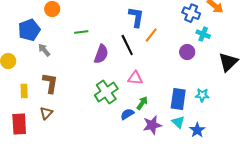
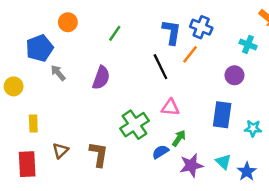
blue cross: (191, 13) -> (201, 27), moved
green line: (81, 32) -> (115, 33), moved, turned -48
cyan cross: (203, 34) -> (248, 44), moved
purple semicircle: (101, 54) -> (101, 78), moved
brown L-shape: (50, 83) -> (99, 154), moved
blue rectangle: (178, 99) -> (222, 115), moved

